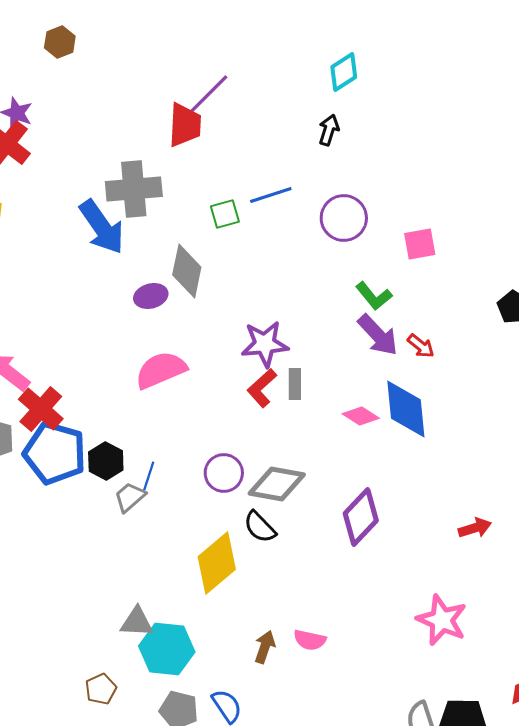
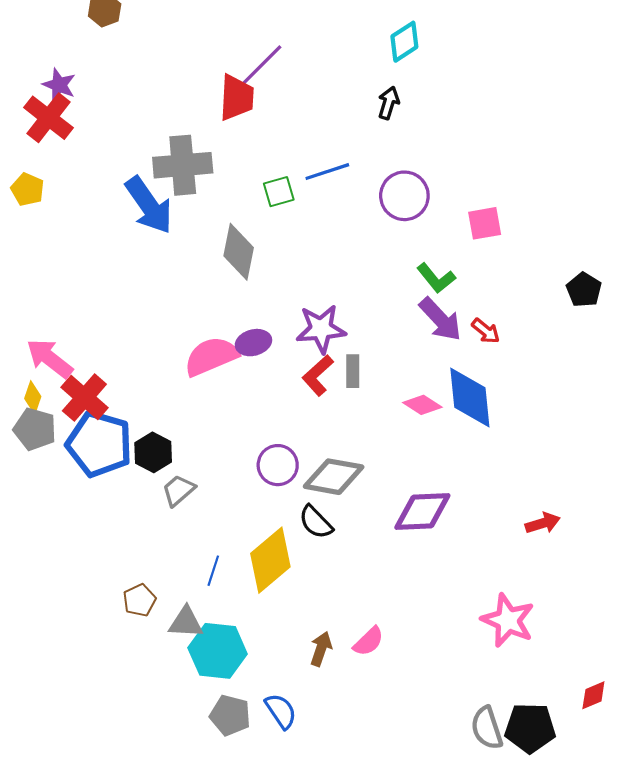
purple ellipse: (151, 296) -> (253, 343), moved
blue line: (149, 476) -> (213, 571), moved
purple diamond: (361, 517) -> (422, 512), turned 44
pink semicircle: (310, 640) -> (369, 641), turned -56
brown pentagon: (101, 689) -> (139, 600), moved

